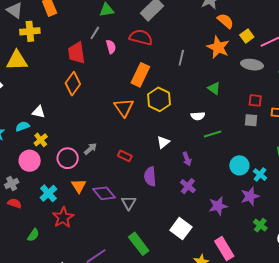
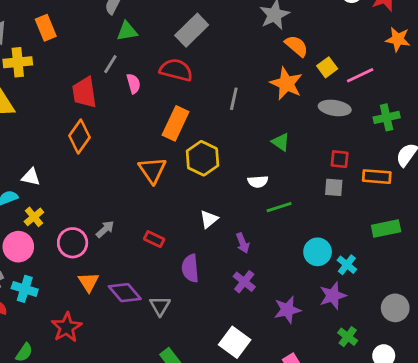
cyan cross: (48, 193) -> (25, 289), moved, turned -30

